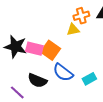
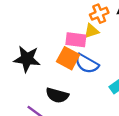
pink rectangle: (34, 49) -> (76, 40), moved
blue semicircle: (63, 73) -> (87, 64), moved

